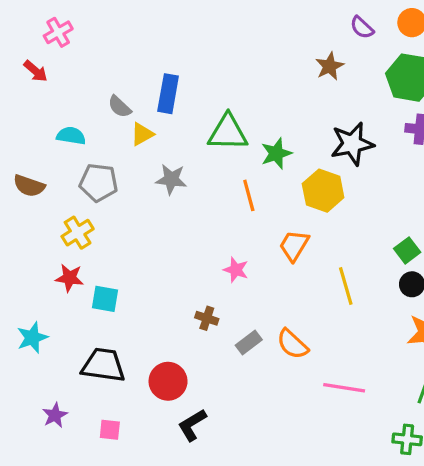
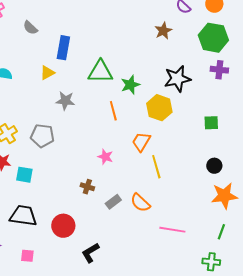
gray semicircle: (120, 107) -> (30, 28), moved
gray pentagon: (99, 183) -> (42, 136), moved
green square: (407, 250) -> (211, 123), moved, turned 35
yellow line: (346, 286) -> (156, 167), moved
black L-shape: (192, 425) -> (90, 253), moved

